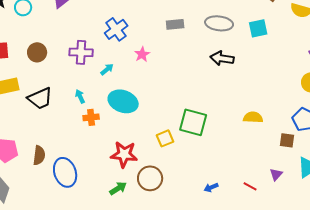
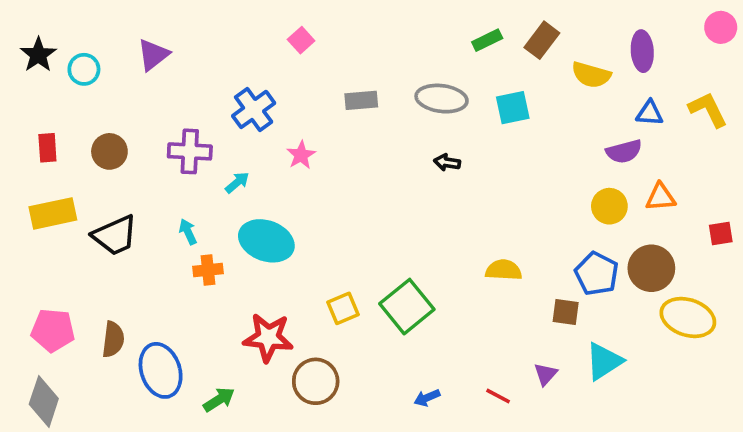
black arrow: (222, 58) -> (447, 162), size x0.6
green square: (193, 122) -> (407, 307), moved, turned 36
green arrow: (118, 188) -> (219, 400), moved

